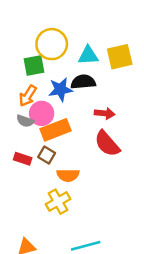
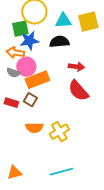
blue star: (60, 89) -> (29, 41), moved
orange arrow: (28, 96) -> (15, 53), turned 66
orange semicircle: (68, 175) -> (34, 128), moved
yellow cross: (58, 202) -> (59, 132), moved

